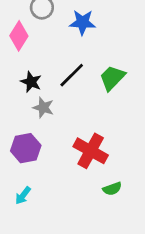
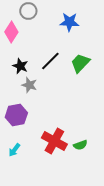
blue star: (83, 22) -> (69, 22), moved
red cross: (91, 151) -> (54, 141), moved

